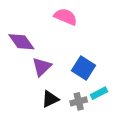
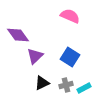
pink semicircle: (66, 17) -> (70, 16), moved
cyan rectangle: (99, 93) -> (84, 88), moved

